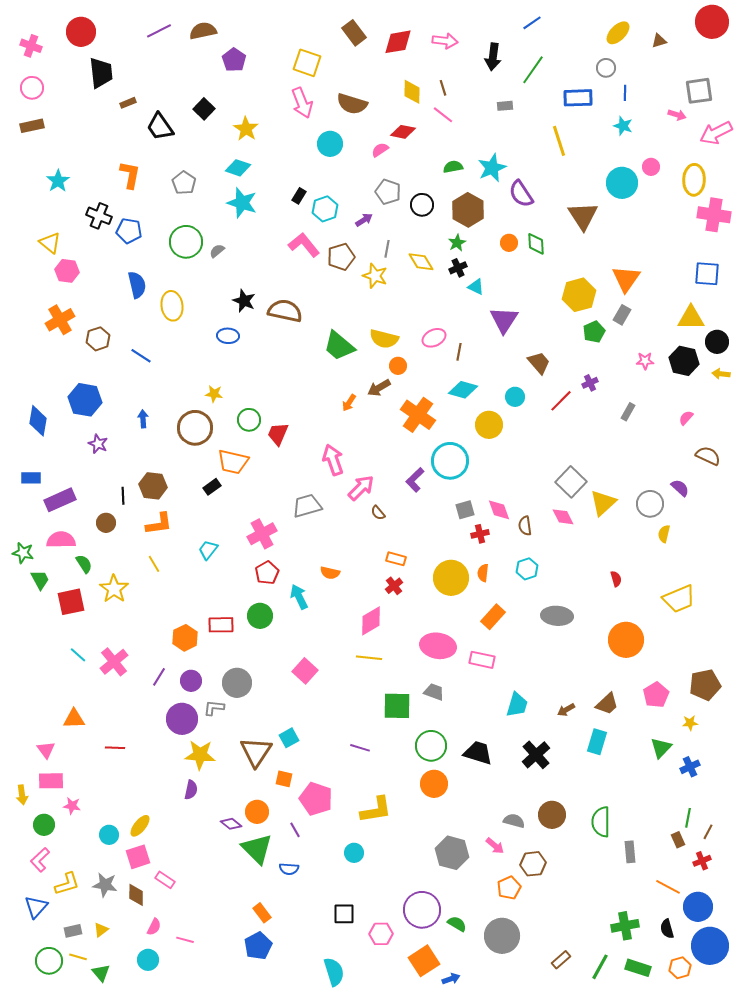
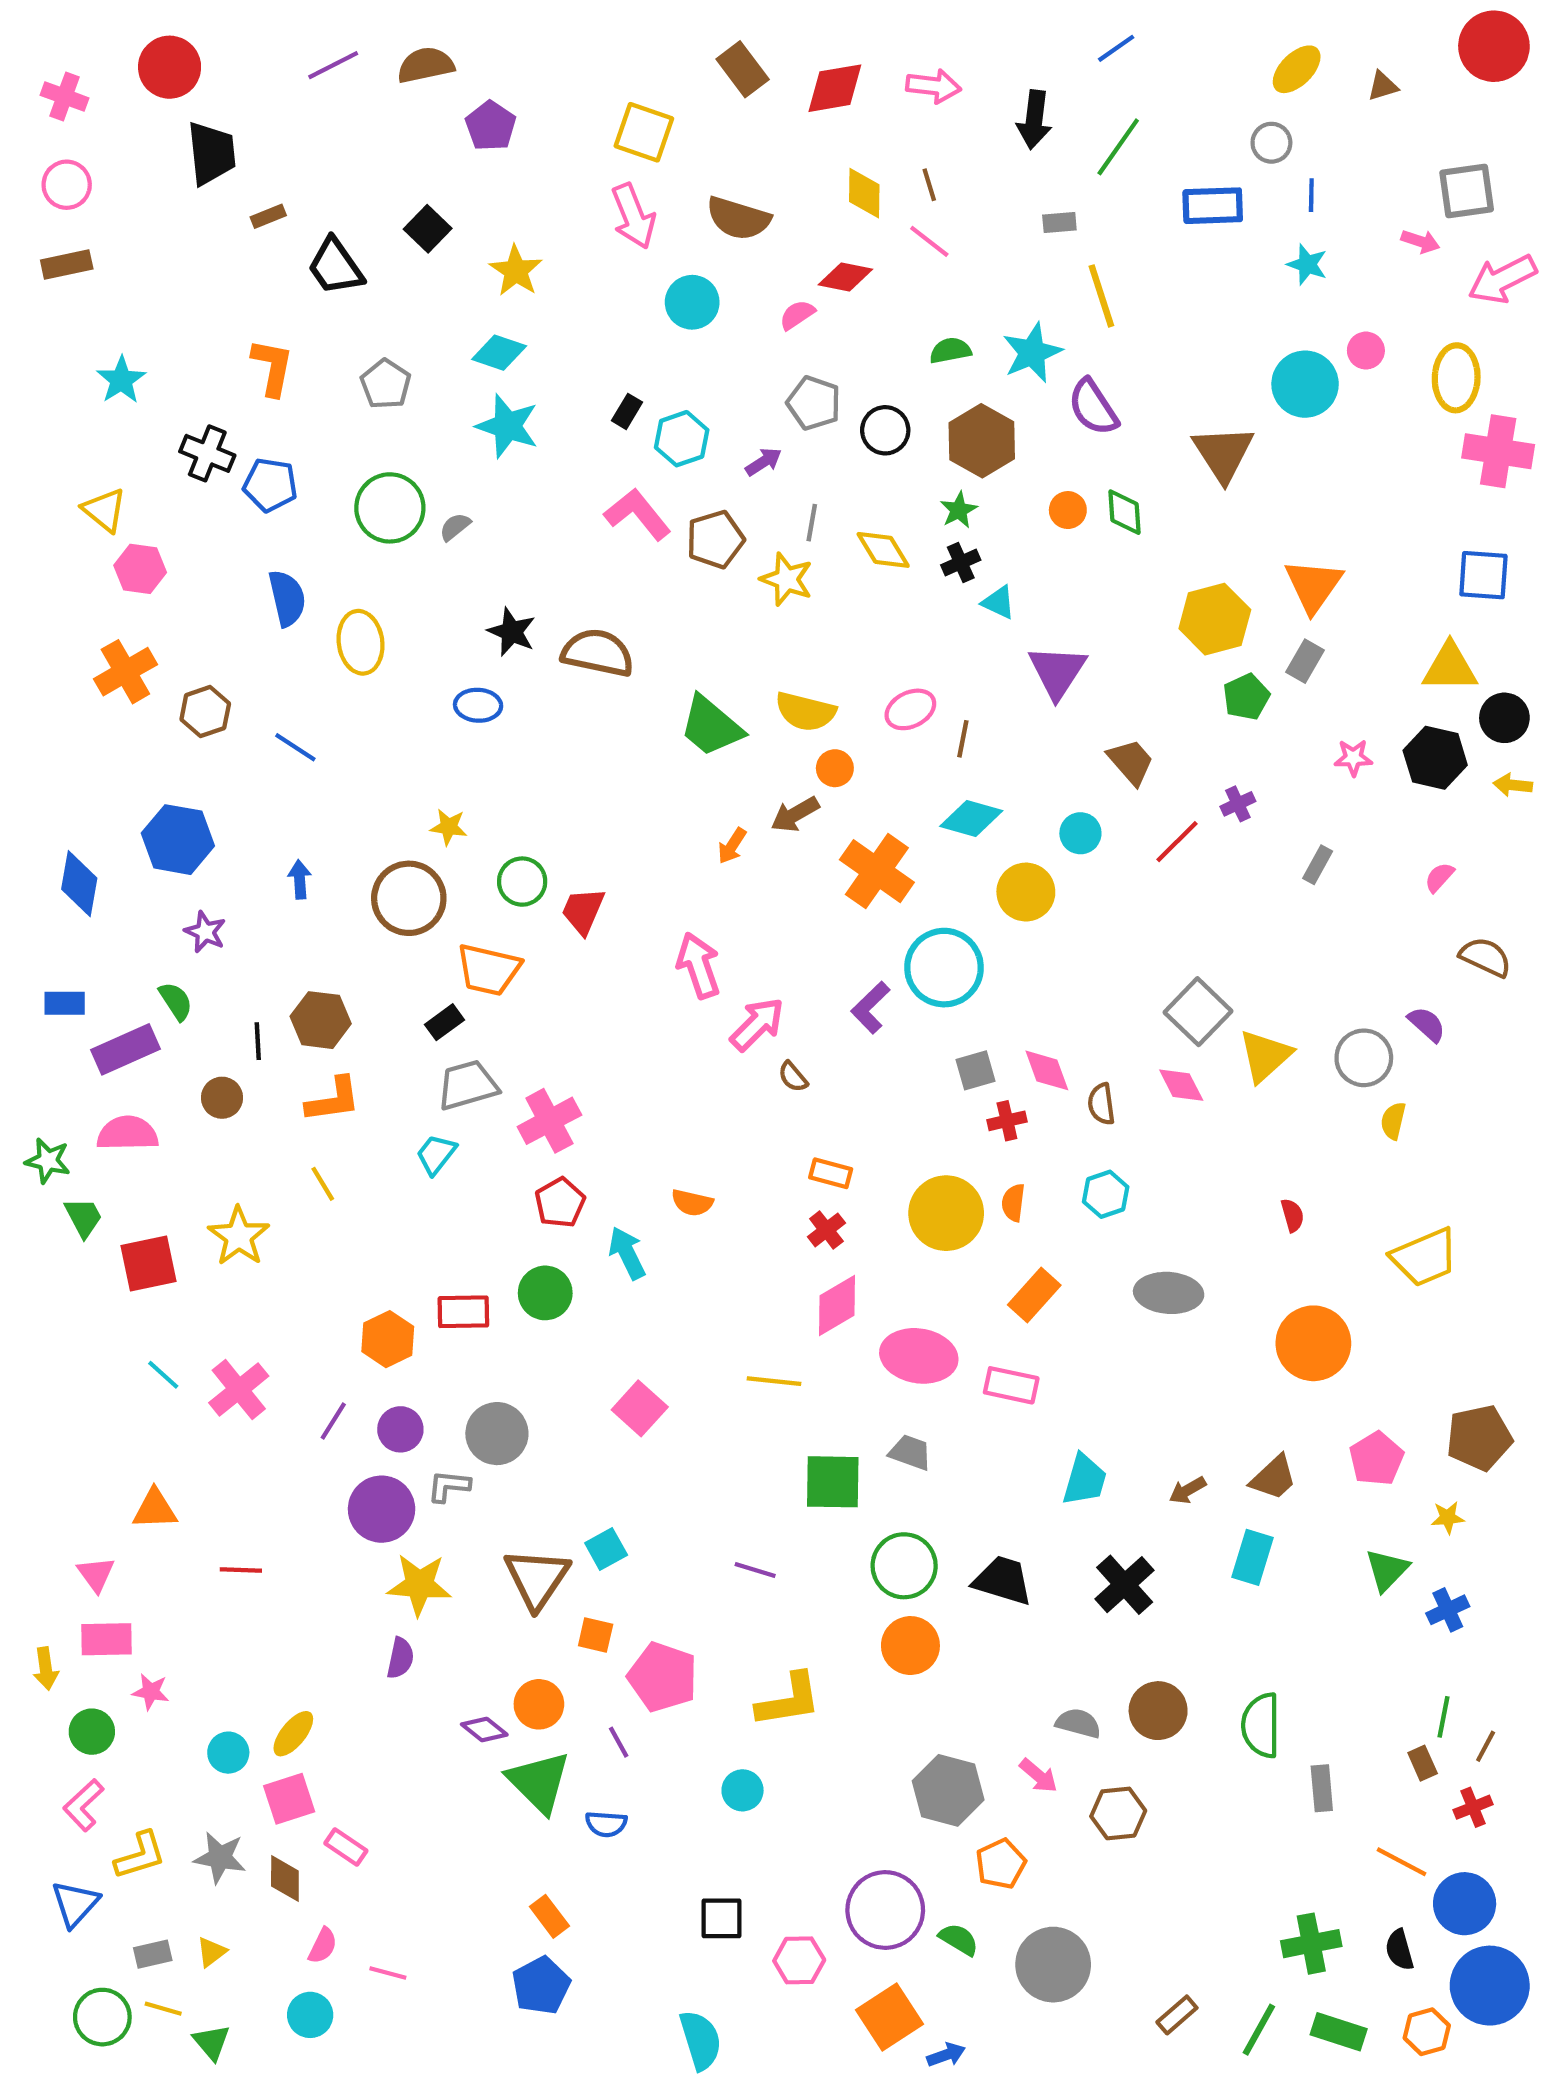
yellow line: (559, 141) -> (1101, 296), moved
gray trapezoid: (307, 506) -> (468, 1085), moved
green semicircle: (84, 564) -> (176, 1001), moved
pink diamond: (371, 621) -> (837, 1306), moved
orange pentagon: (509, 888) -> (1001, 1864), moved

